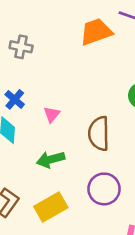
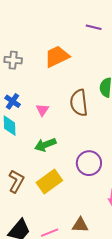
orange trapezoid: (96, 32) -> (57, 56), moved
brown semicircle: (99, 133) -> (79, 103), moved

